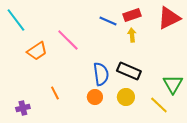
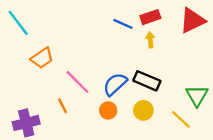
pink line: (68, 40) -> (77, 82), moved
blue semicircle: (101, 74) -> (115, 84), turned -125
purple cross: (23, 108) -> (26, 123), size x1.6

